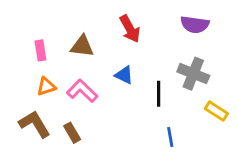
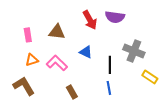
purple semicircle: (195, 25) -> (115, 17), moved
brown rectangle: (72, 133) -> (72, 92), moved
blue line: (170, 137) -> (109, 88), moved

